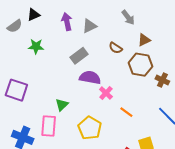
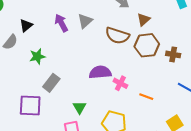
brown semicircle: (116, 48) -> (117, 36), size x1.6
gray rectangle: (79, 56) -> (51, 83), moved

